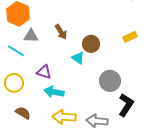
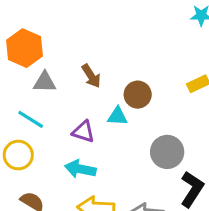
cyan line: (16, 51) -> (31, 119), moved
cyan triangle: (78, 58) -> (118, 116), turned -32
purple triangle: (44, 72) -> (83, 132), moved

